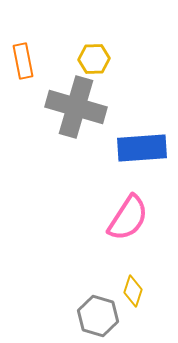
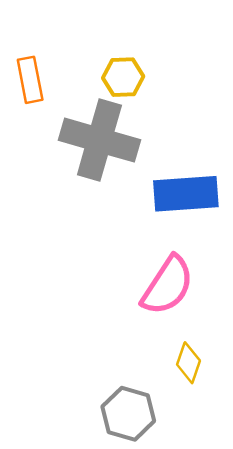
yellow diamond: (133, 291) -> (189, 363), moved

